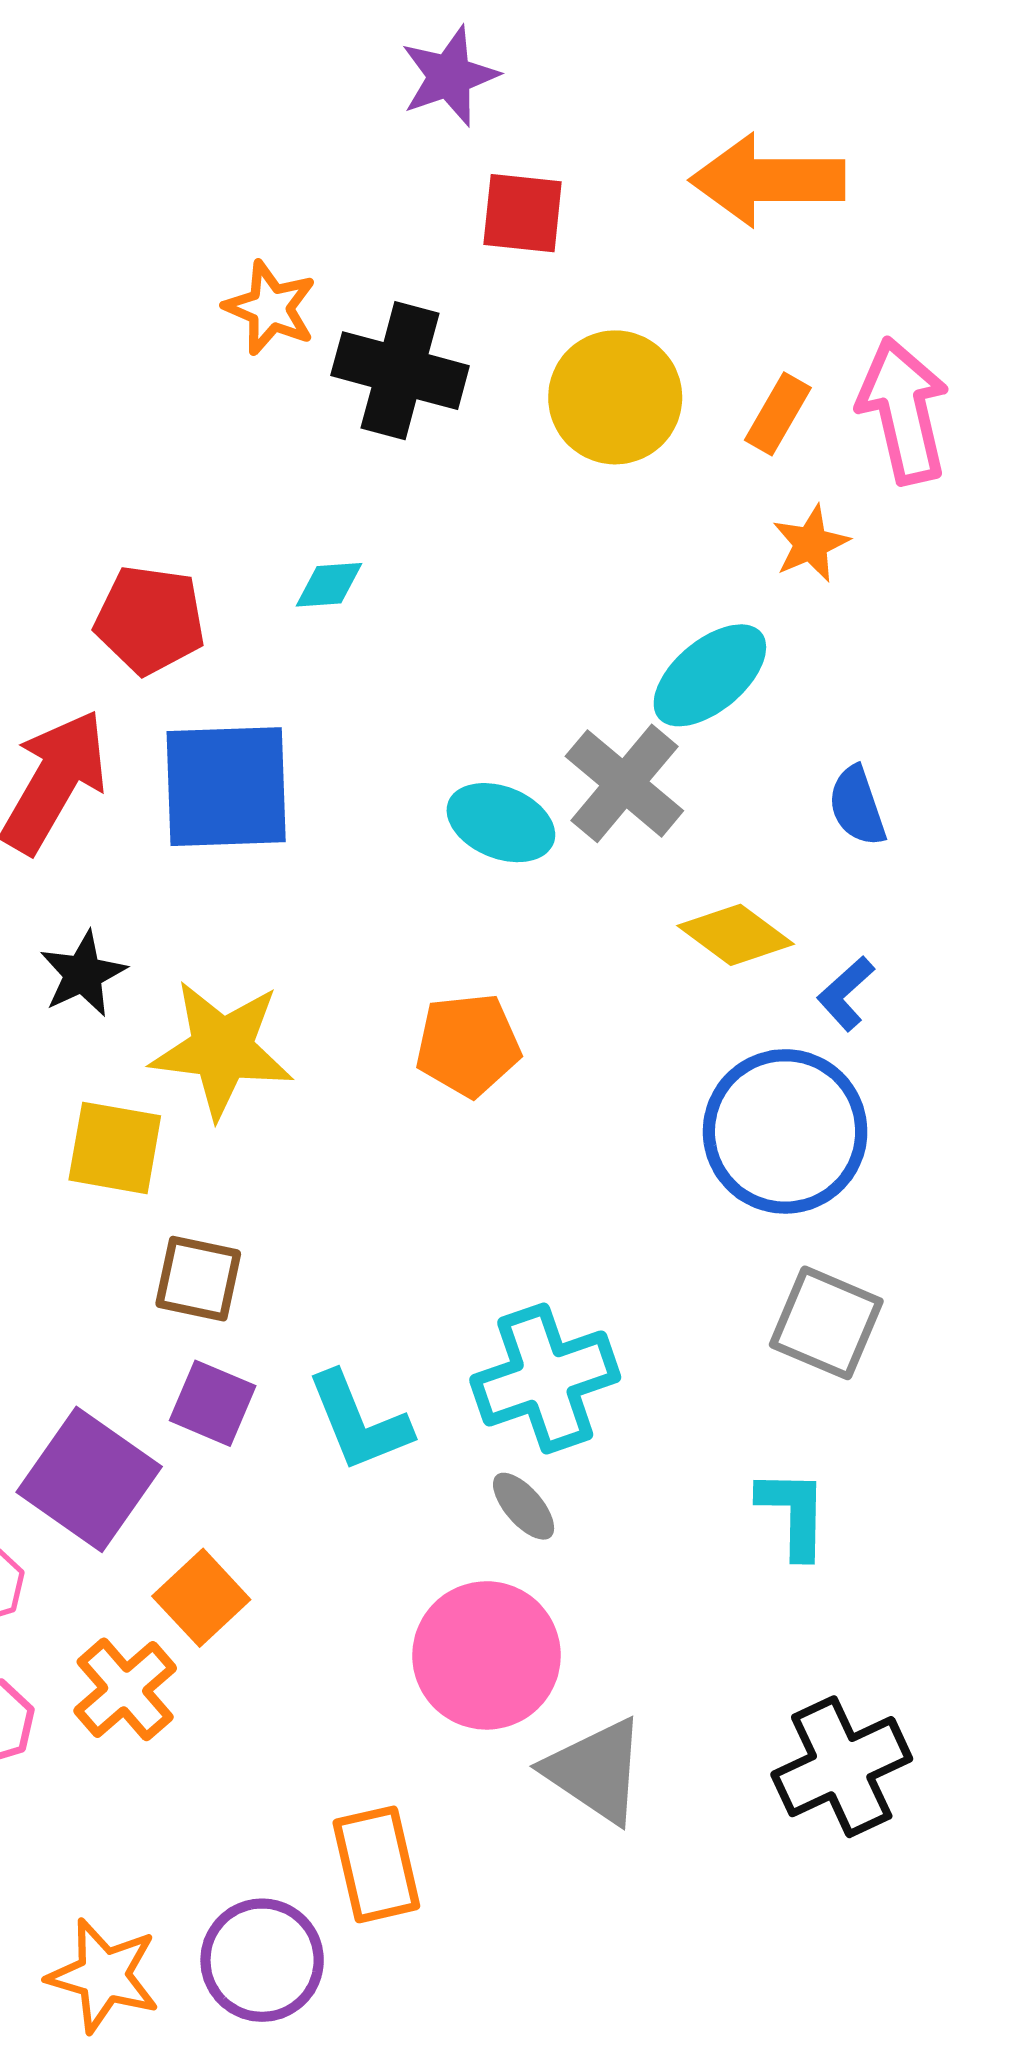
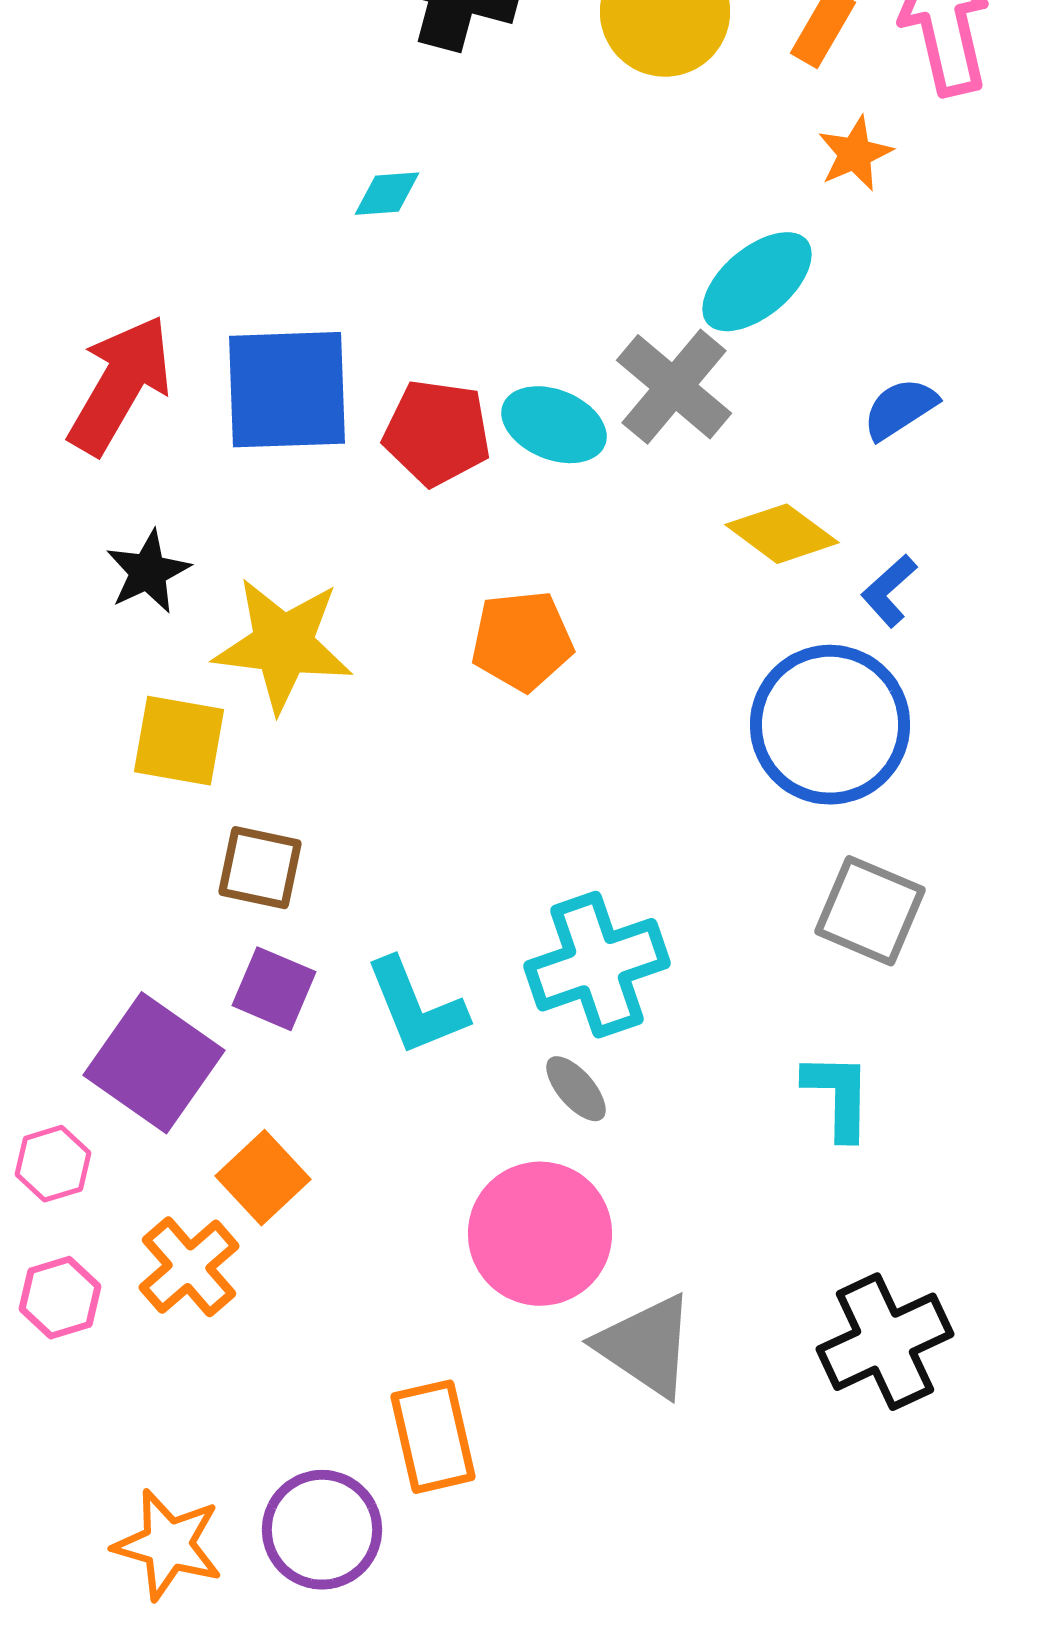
red pentagon: (150, 620) -> (437, 433), moved
blue semicircle: (857, 806) -> (900, 409), turned 76

